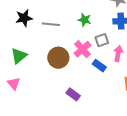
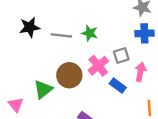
green star: (85, 20) -> (90, 33), moved
green triangle: (19, 56) -> (43, 89), moved

